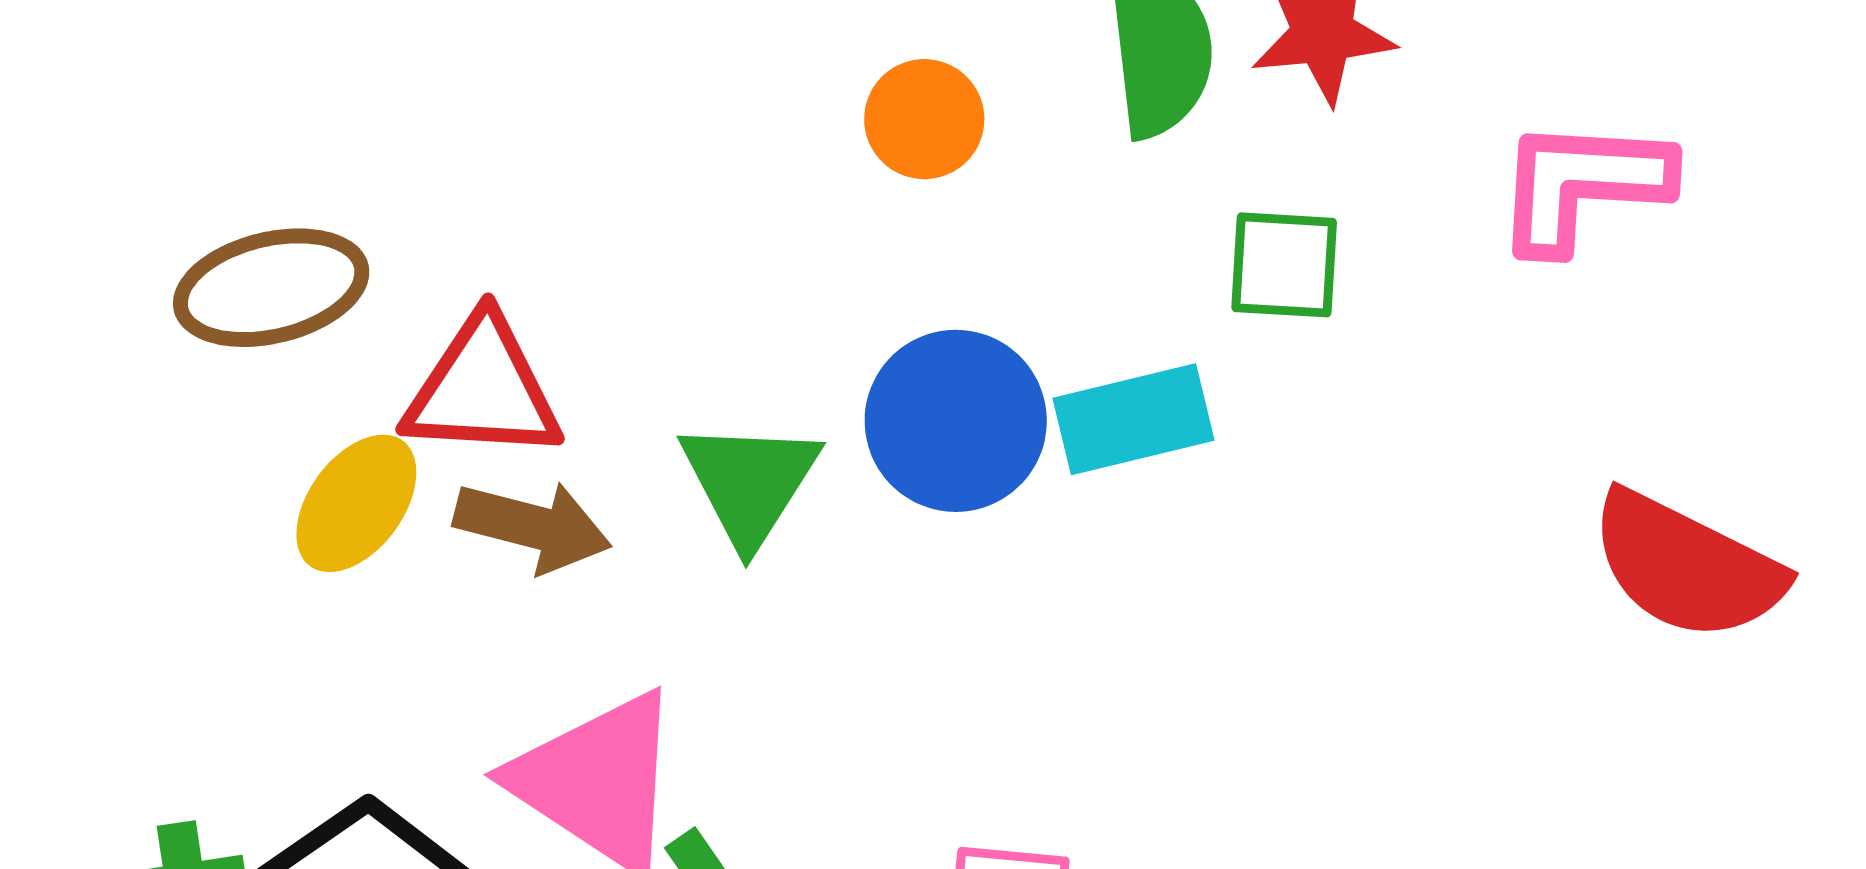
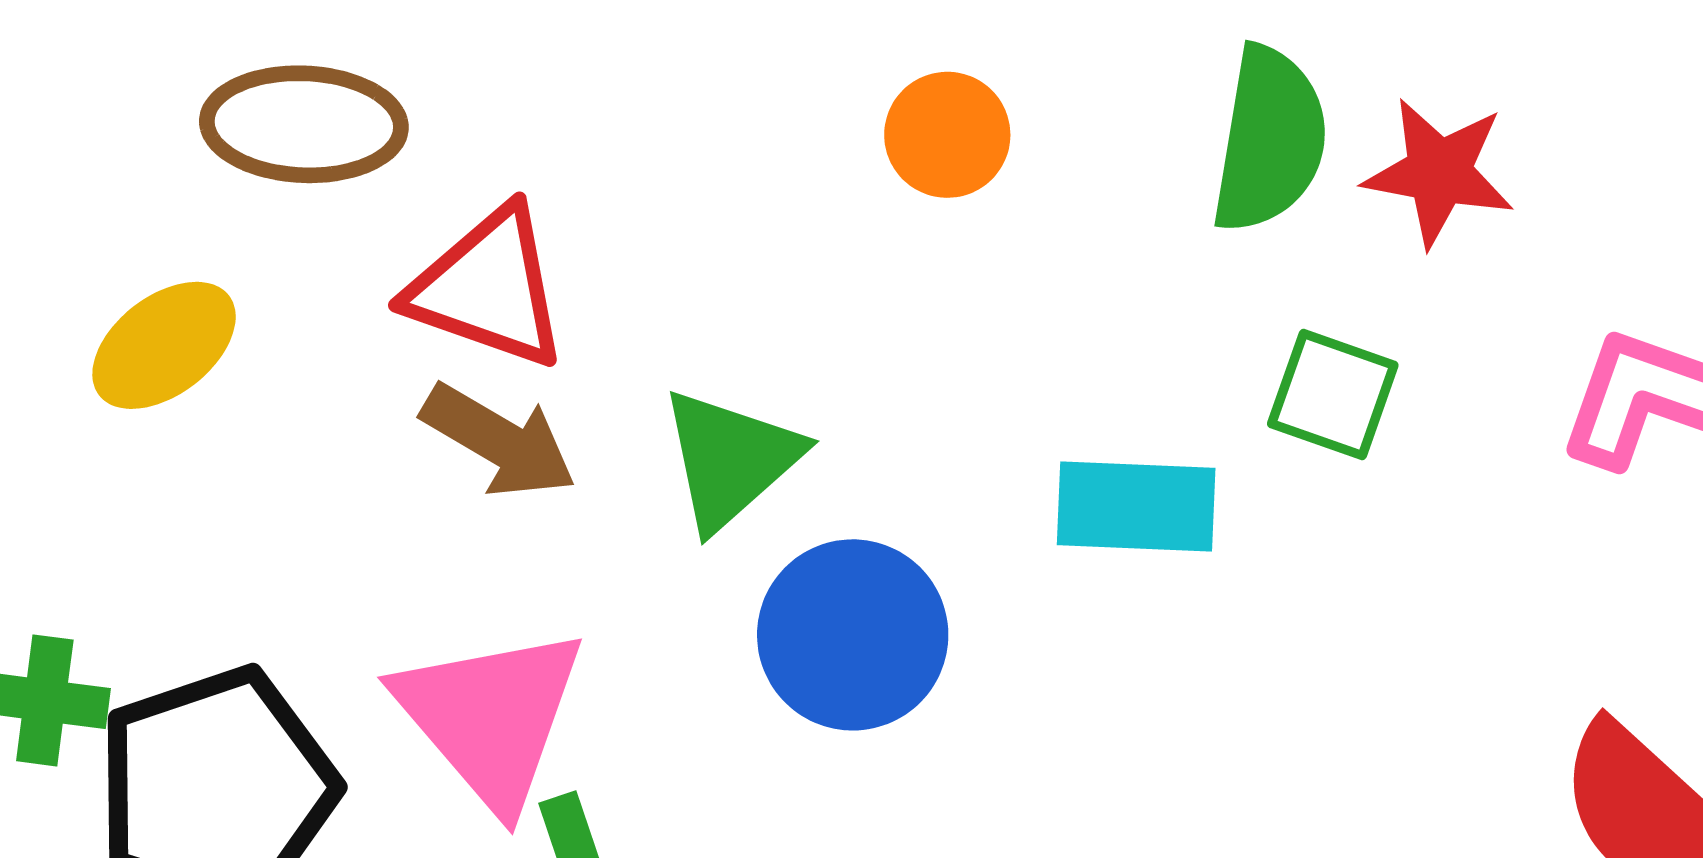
orange circle: (924, 119) -> (947, 135), moved
blue circle: (956, 421) -> (853, 635), moved
yellow ellipse: (356, 503) -> (164, 345), moved

